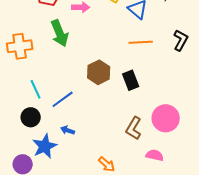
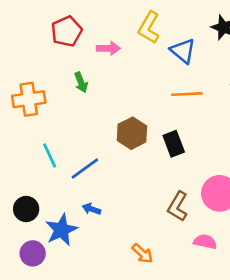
green arrow: (60, 33) -> (81, 82), size x0.6
black circle: (31, 117) -> (26, 209), moved

